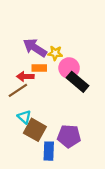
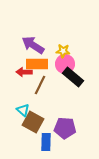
yellow star: (55, 53) -> (63, 51), moved
orange rectangle: (39, 68) -> (37, 64), size x1.5
brown line: (18, 90) -> (40, 85), moved, turned -30

